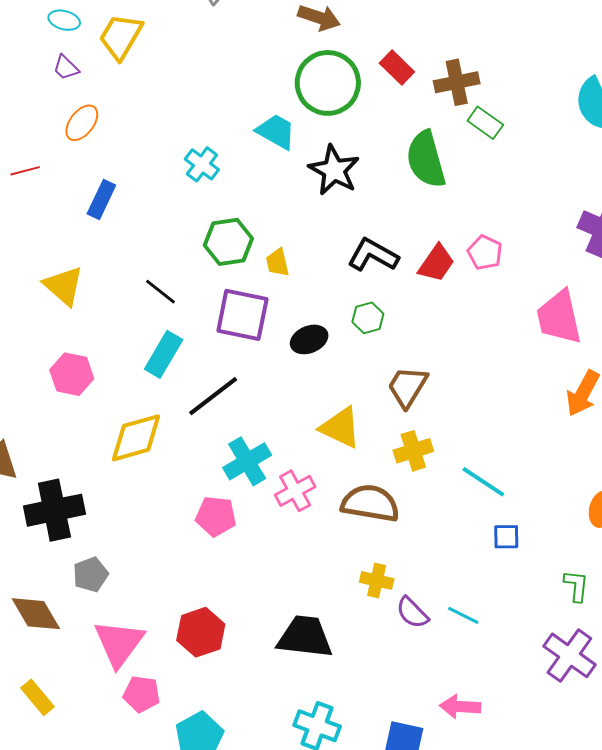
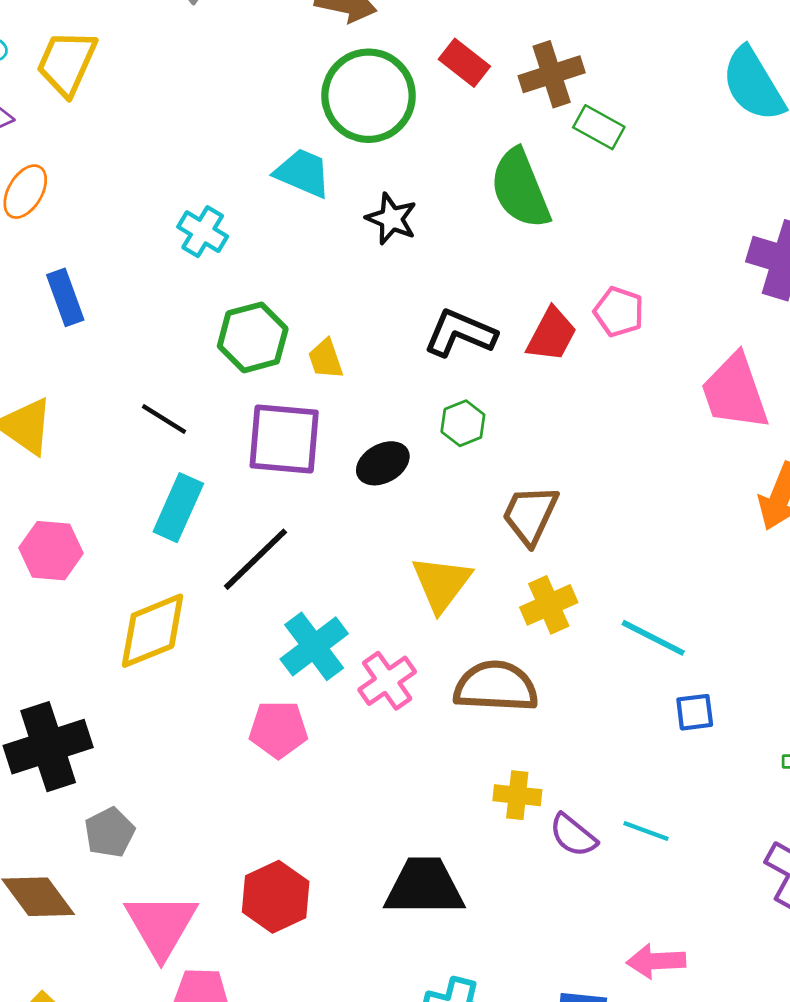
black star: (334, 170) -> (391, 219), size x0.7
blue rectangle: (101, 199) -> (65, 297), turned -39
yellow triangle: (340, 428) -> (441, 583), turned 48

